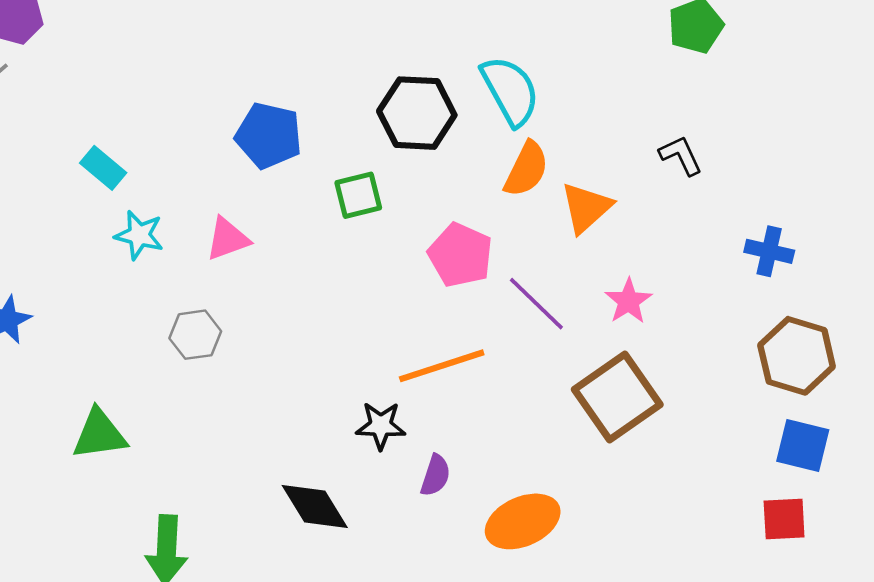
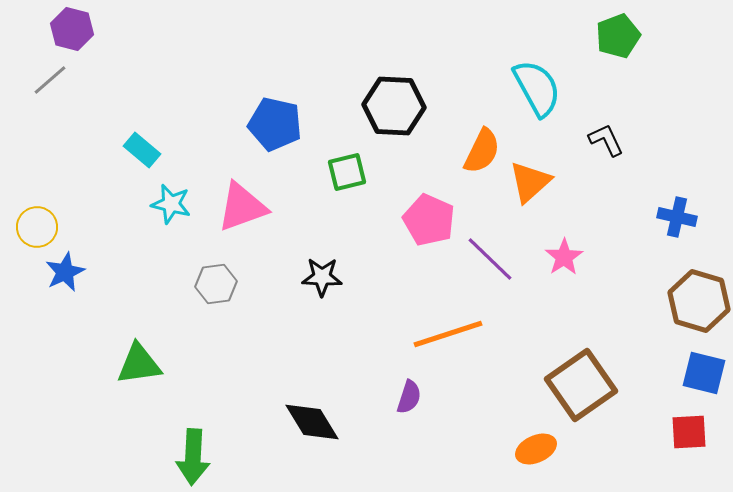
cyan semicircle: (510, 91) -> (537, 88), moved
pink triangle: (228, 239) -> (242, 207), size x1.4
orange line: (442, 366) -> (448, 334), moved
brown square: (617, 397) -> (581, 385), moved
black star: (381, 426) -> (322, 277), moved
orange ellipse: (523, 521) -> (536, 449), moved, size x0.7

